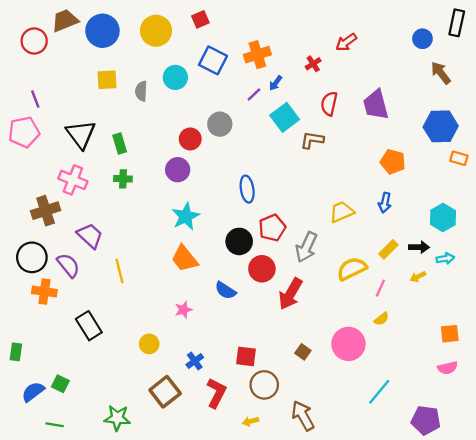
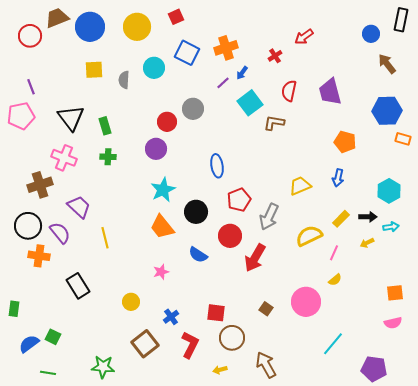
black circle: (239, 241) -> (196, 212), moved

